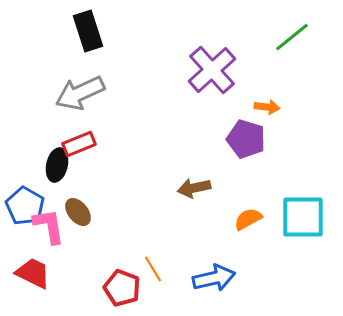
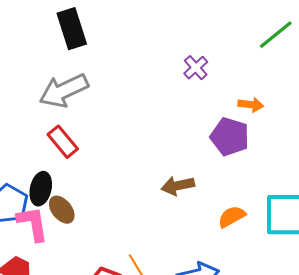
purple cross: (212, 70) -> (196, 68), size x0.5
red rectangle: (79, 144) -> (63, 142), turned 72
black ellipse: (57, 165) -> (41, 189), moved

